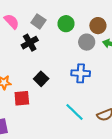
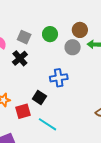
blue cross: (81, 73) -> (59, 78), moved
black square: (41, 79) -> (39, 98), moved
cyan line: (74, 112) -> (47, 124), moved

